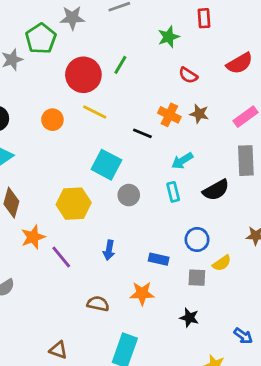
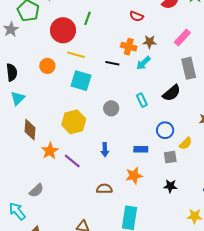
cyan arrow: (182, 161) -> (143, 63), moved
cyan square: (106, 165) -> (81, 81), moved

